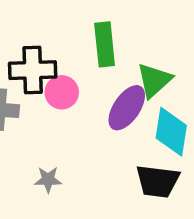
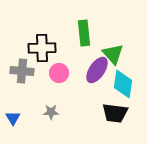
green triangle: (154, 80) -> (113, 54), turned -30
pink circle: (62, 92) -> (59, 73), moved

